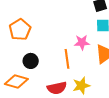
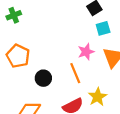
black circle: (31, 61) -> (43, 78), moved

